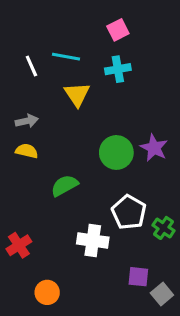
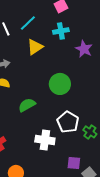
cyan line: (66, 57) -> (28, 23), turned -54
yellow triangle: (77, 94) -> (35, 47), turned 30
purple star: (154, 148) -> (84, 49), moved

